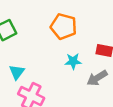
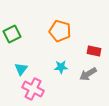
cyan star: (73, 61) -> (61, 67), moved

